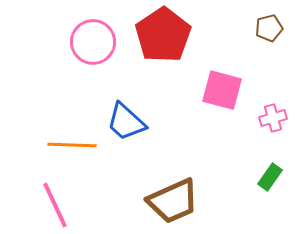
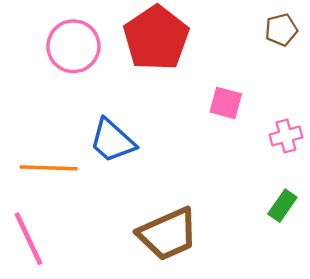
pink square: (222, 90) -> (226, 103), size x0.7

